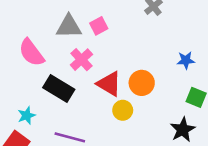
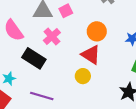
orange circle: (142, 83) -> (97, 31), moved
red triangle: (109, 84) -> (91, 55), moved

